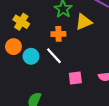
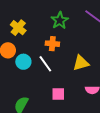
yellow triangle: (84, 22) -> (81, 63), moved
pink square: (75, 78) -> (58, 94), moved

